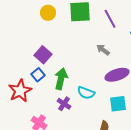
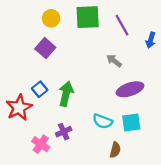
purple square: (43, 55) -> (45, 48), moved
cyan semicircle: (86, 93) -> (103, 121), moved
purple cross: (64, 104) -> (64, 132), moved, turned 32

